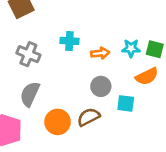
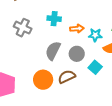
cyan star: (131, 48) -> (95, 35), moved
gray semicircle: (30, 94) -> (53, 51), moved
cyan square: (126, 103) -> (95, 67), turned 32

